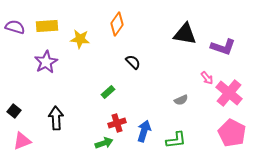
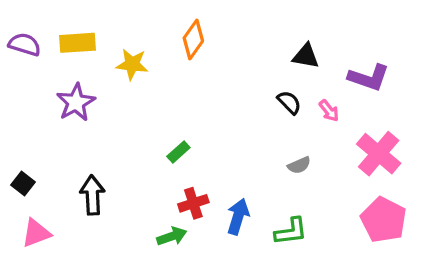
black triangle: (185, 34) -> (306, 56), size x0.7
black semicircle: (133, 62) -> (289, 102), moved
pink arrow: (207, 78) -> (329, 111), moved

